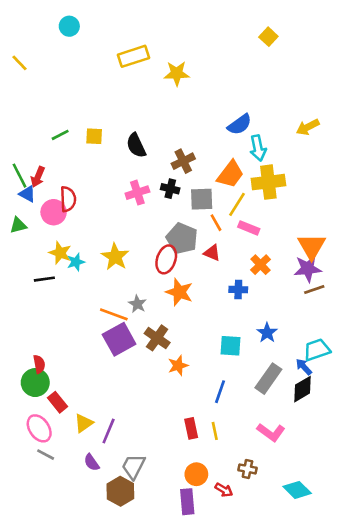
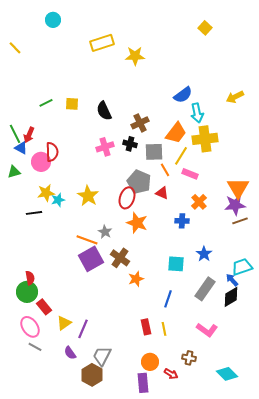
yellow star: (60, 253) -> (46, 193), turned -30

